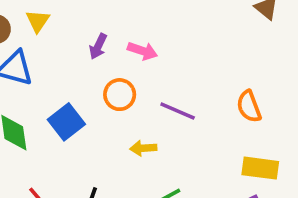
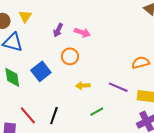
orange semicircle: (249, 106) -> (141, 63), turned 96
purple line: (178, 111) -> (118, 87), moved

